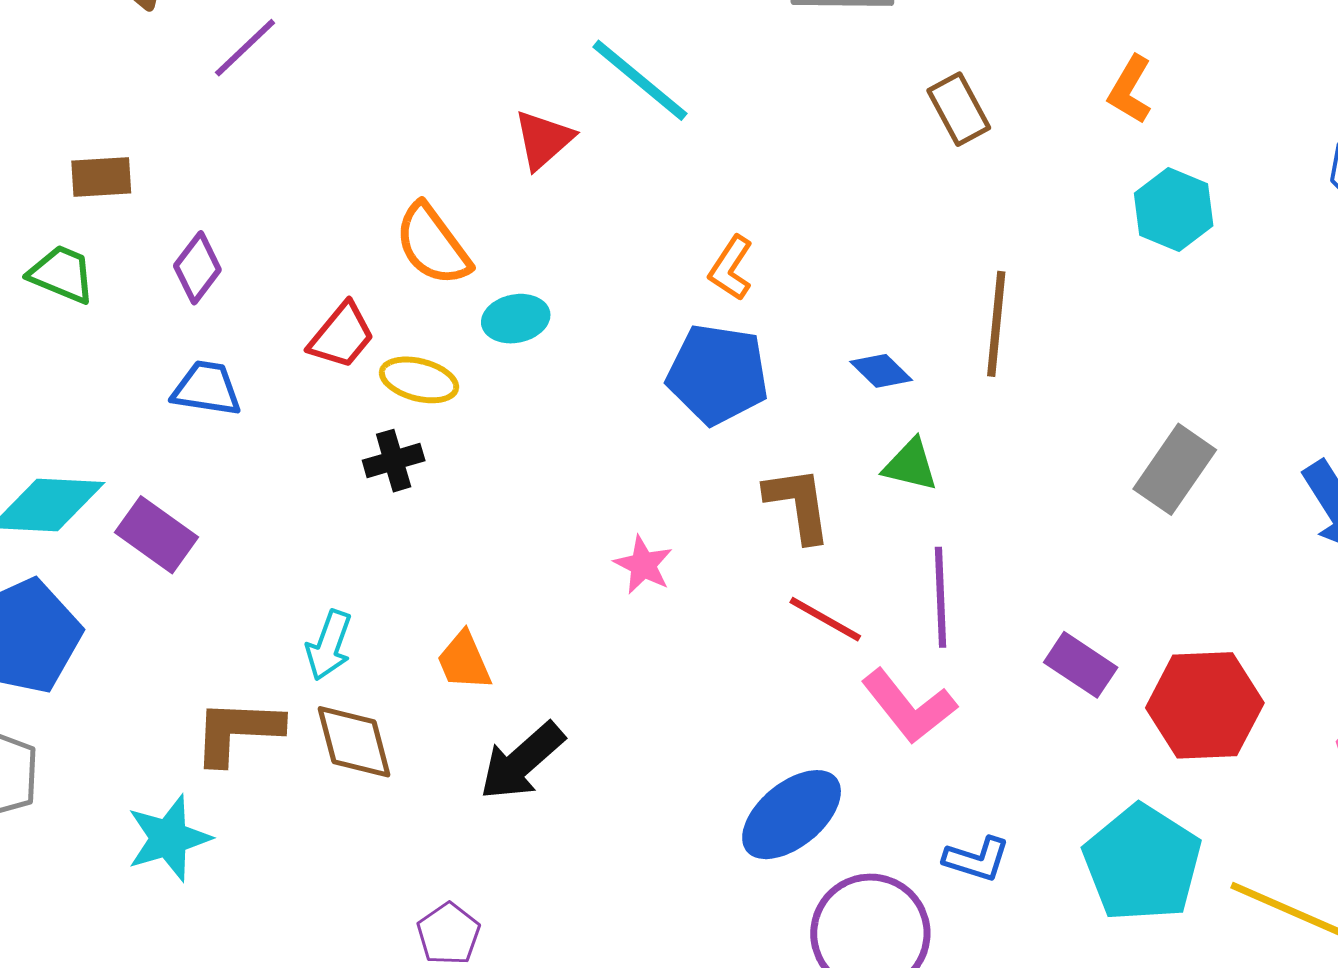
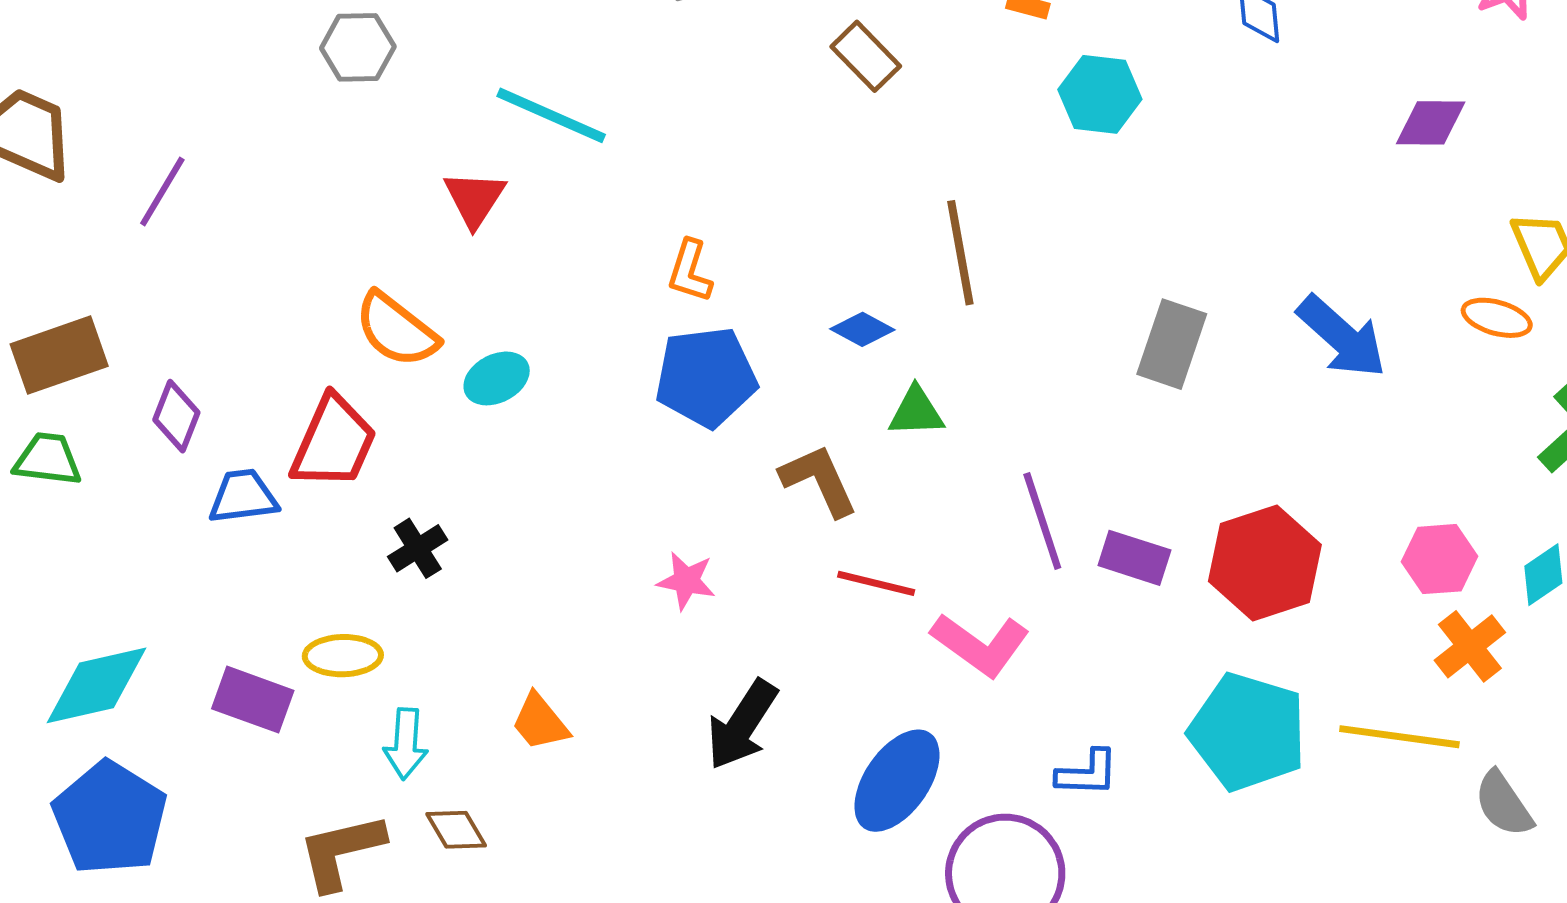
brown rectangle: (101, 177) -> (59, 355), size x1.5
red trapezoid: (342, 336) -> (334, 442), size x1.4
yellow ellipse: (419, 380) -> (343, 656), moved
blue trapezoid: (207, 389) -> (243, 497), moved
purple rectangle: (156, 535) -> (253, 700), moved
purple line: (940, 597) -> (1042, 521), moved
brown diamond: (354, 742) -> (456, 830), size x0.7
black arrow: (522, 761) -> (742, 725), moved

